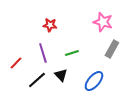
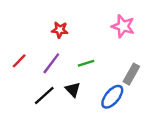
gray rectangle: (112, 49) -> (131, 74), moved
purple line: (43, 53) -> (51, 63), turned 54
red line: (16, 63) -> (19, 61), moved

